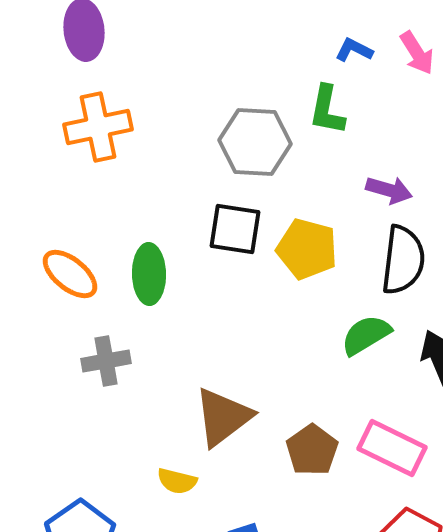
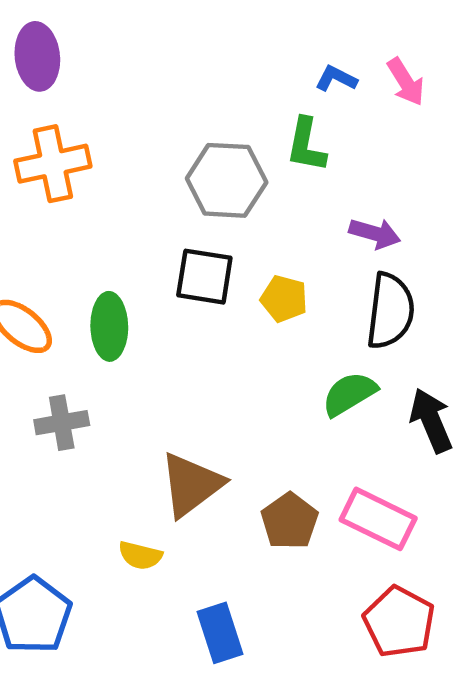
yellow pentagon: (307, 249) -> (284, 299), size x0.7

